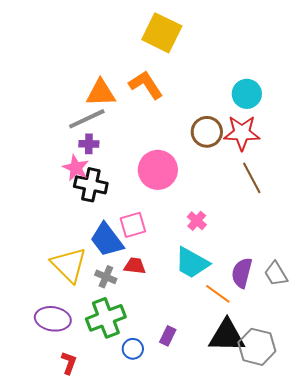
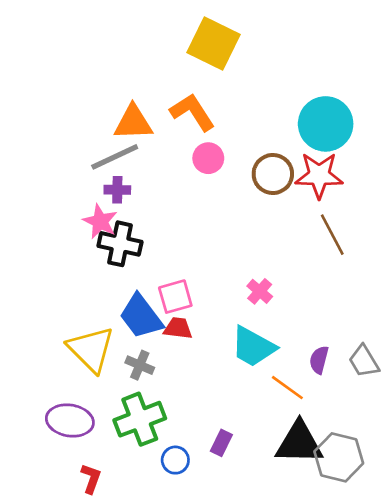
cyan circle: (247, 94) -> (326, 124), size x1.4
pink circle: (158, 170) -> (208, 158), moved, size x0.6
red trapezoid: (135, 266) -> (178, 328), moved
purple semicircle: (242, 273) -> (319, 360), size x0.7

